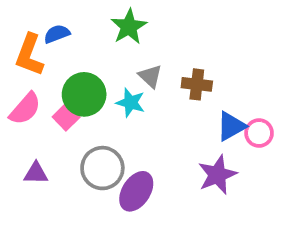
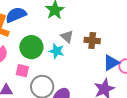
blue semicircle: (57, 34) -> (16, 15), size x1.5
pink square: (66, 117) -> (22, 71), moved, turned -32

